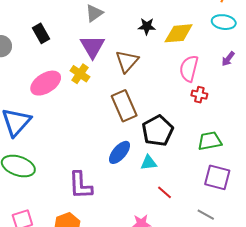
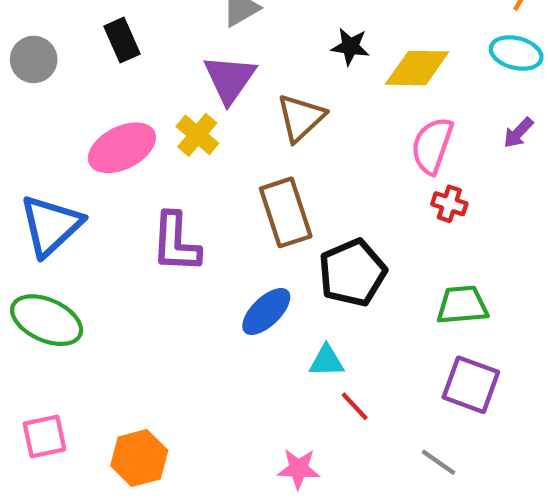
cyan triangle: (149, 163) -> (327, 361), moved
purple L-shape: (80, 185) -> (176, 243), moved

